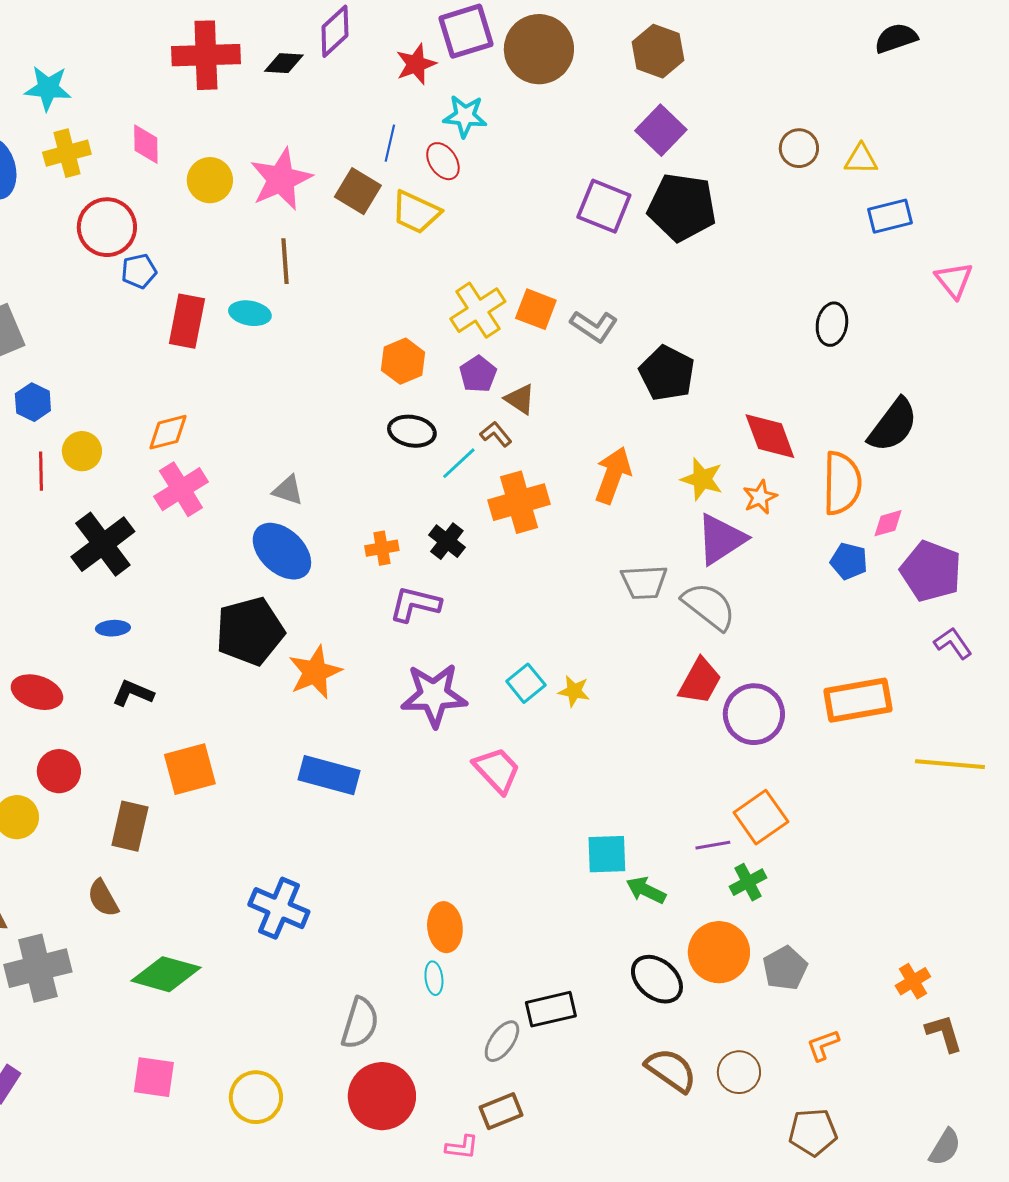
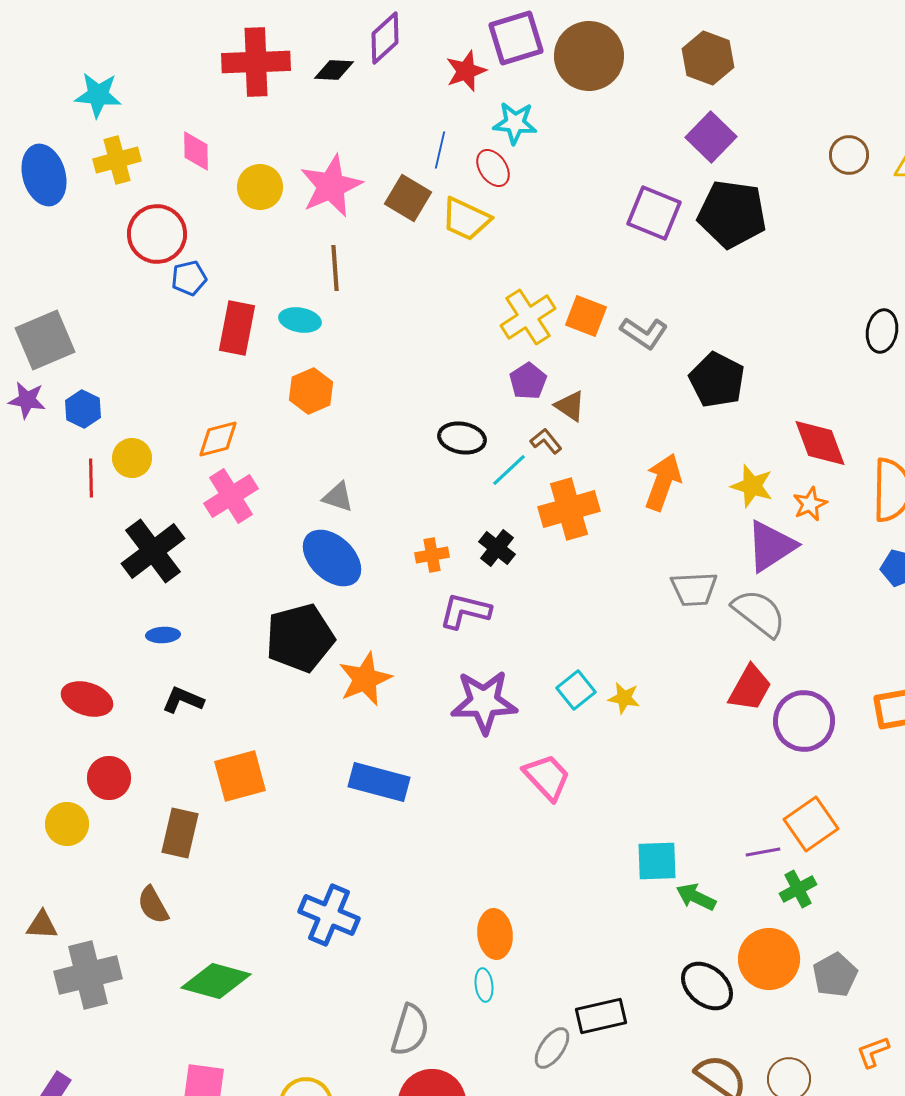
orange hexagon: (403, 361) -> (311, 391), moved

